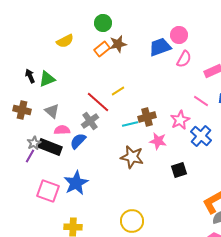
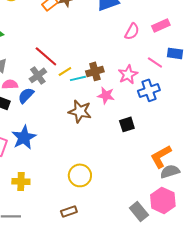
pink semicircle: (184, 59) -> (132, 31), moved
yellow line: (118, 91) -> (65, 71), moved
pink line: (201, 101) -> (155, 62), moved
blue cross: (201, 136) -> (149, 90), turned 30

